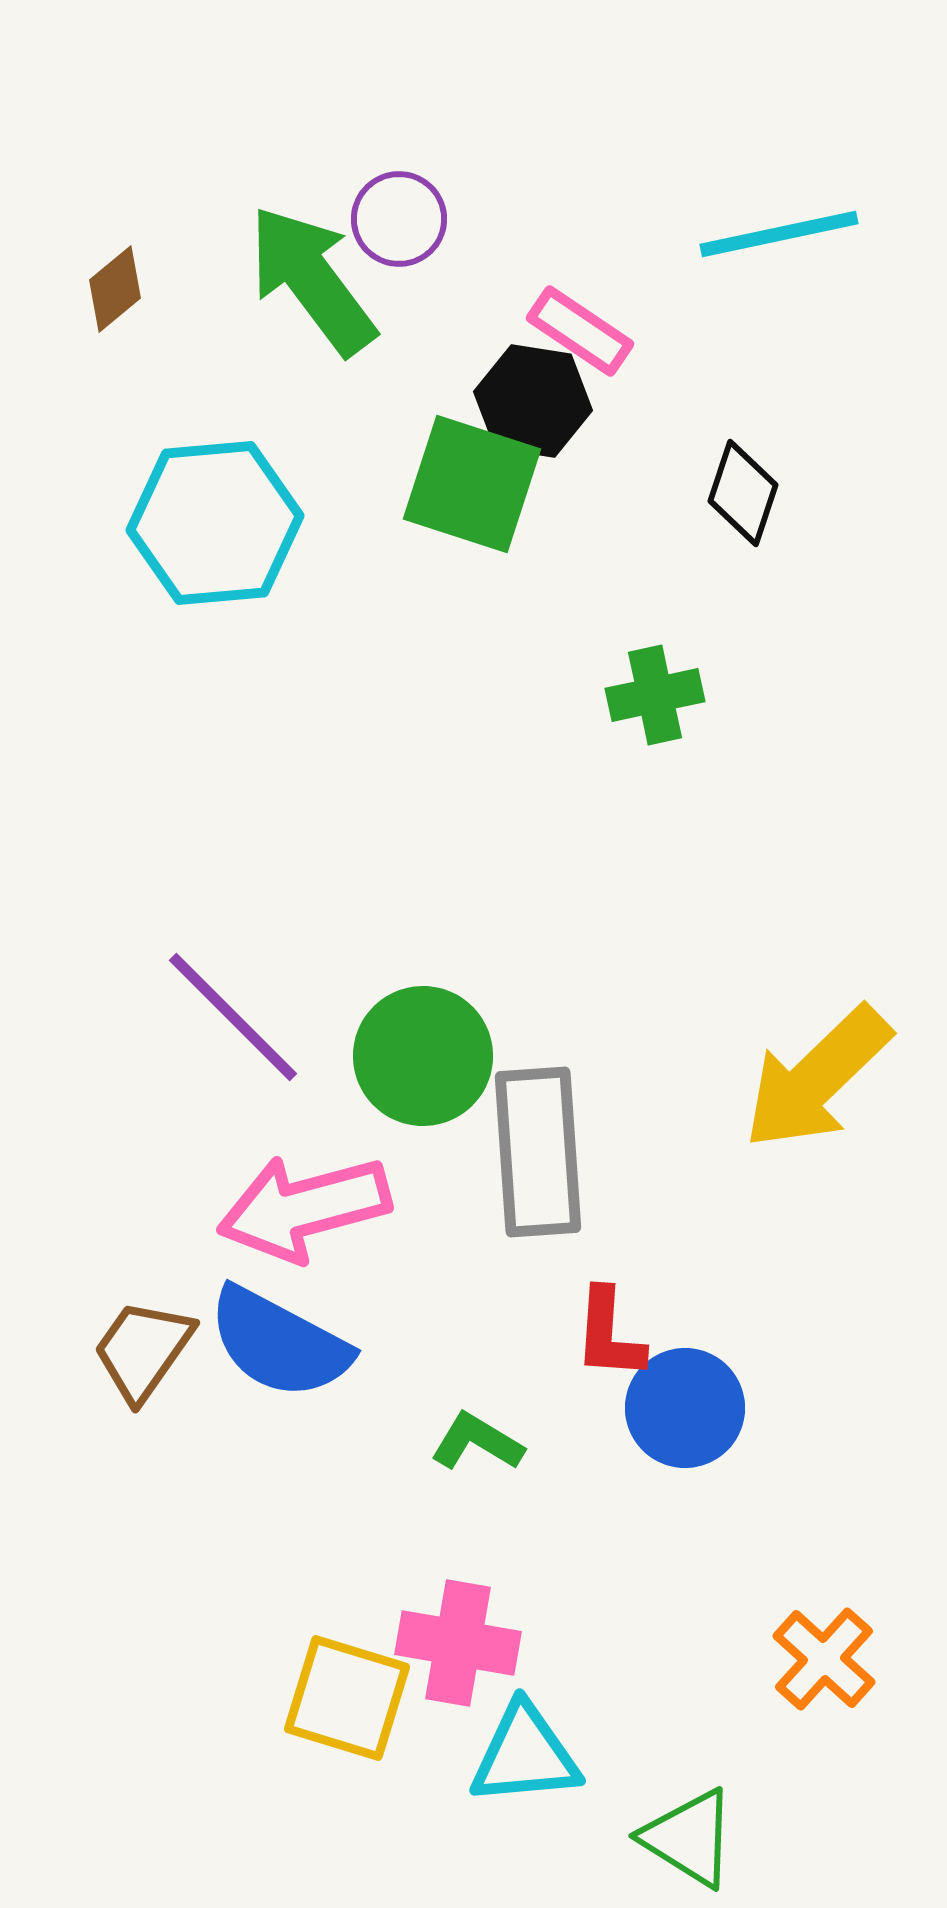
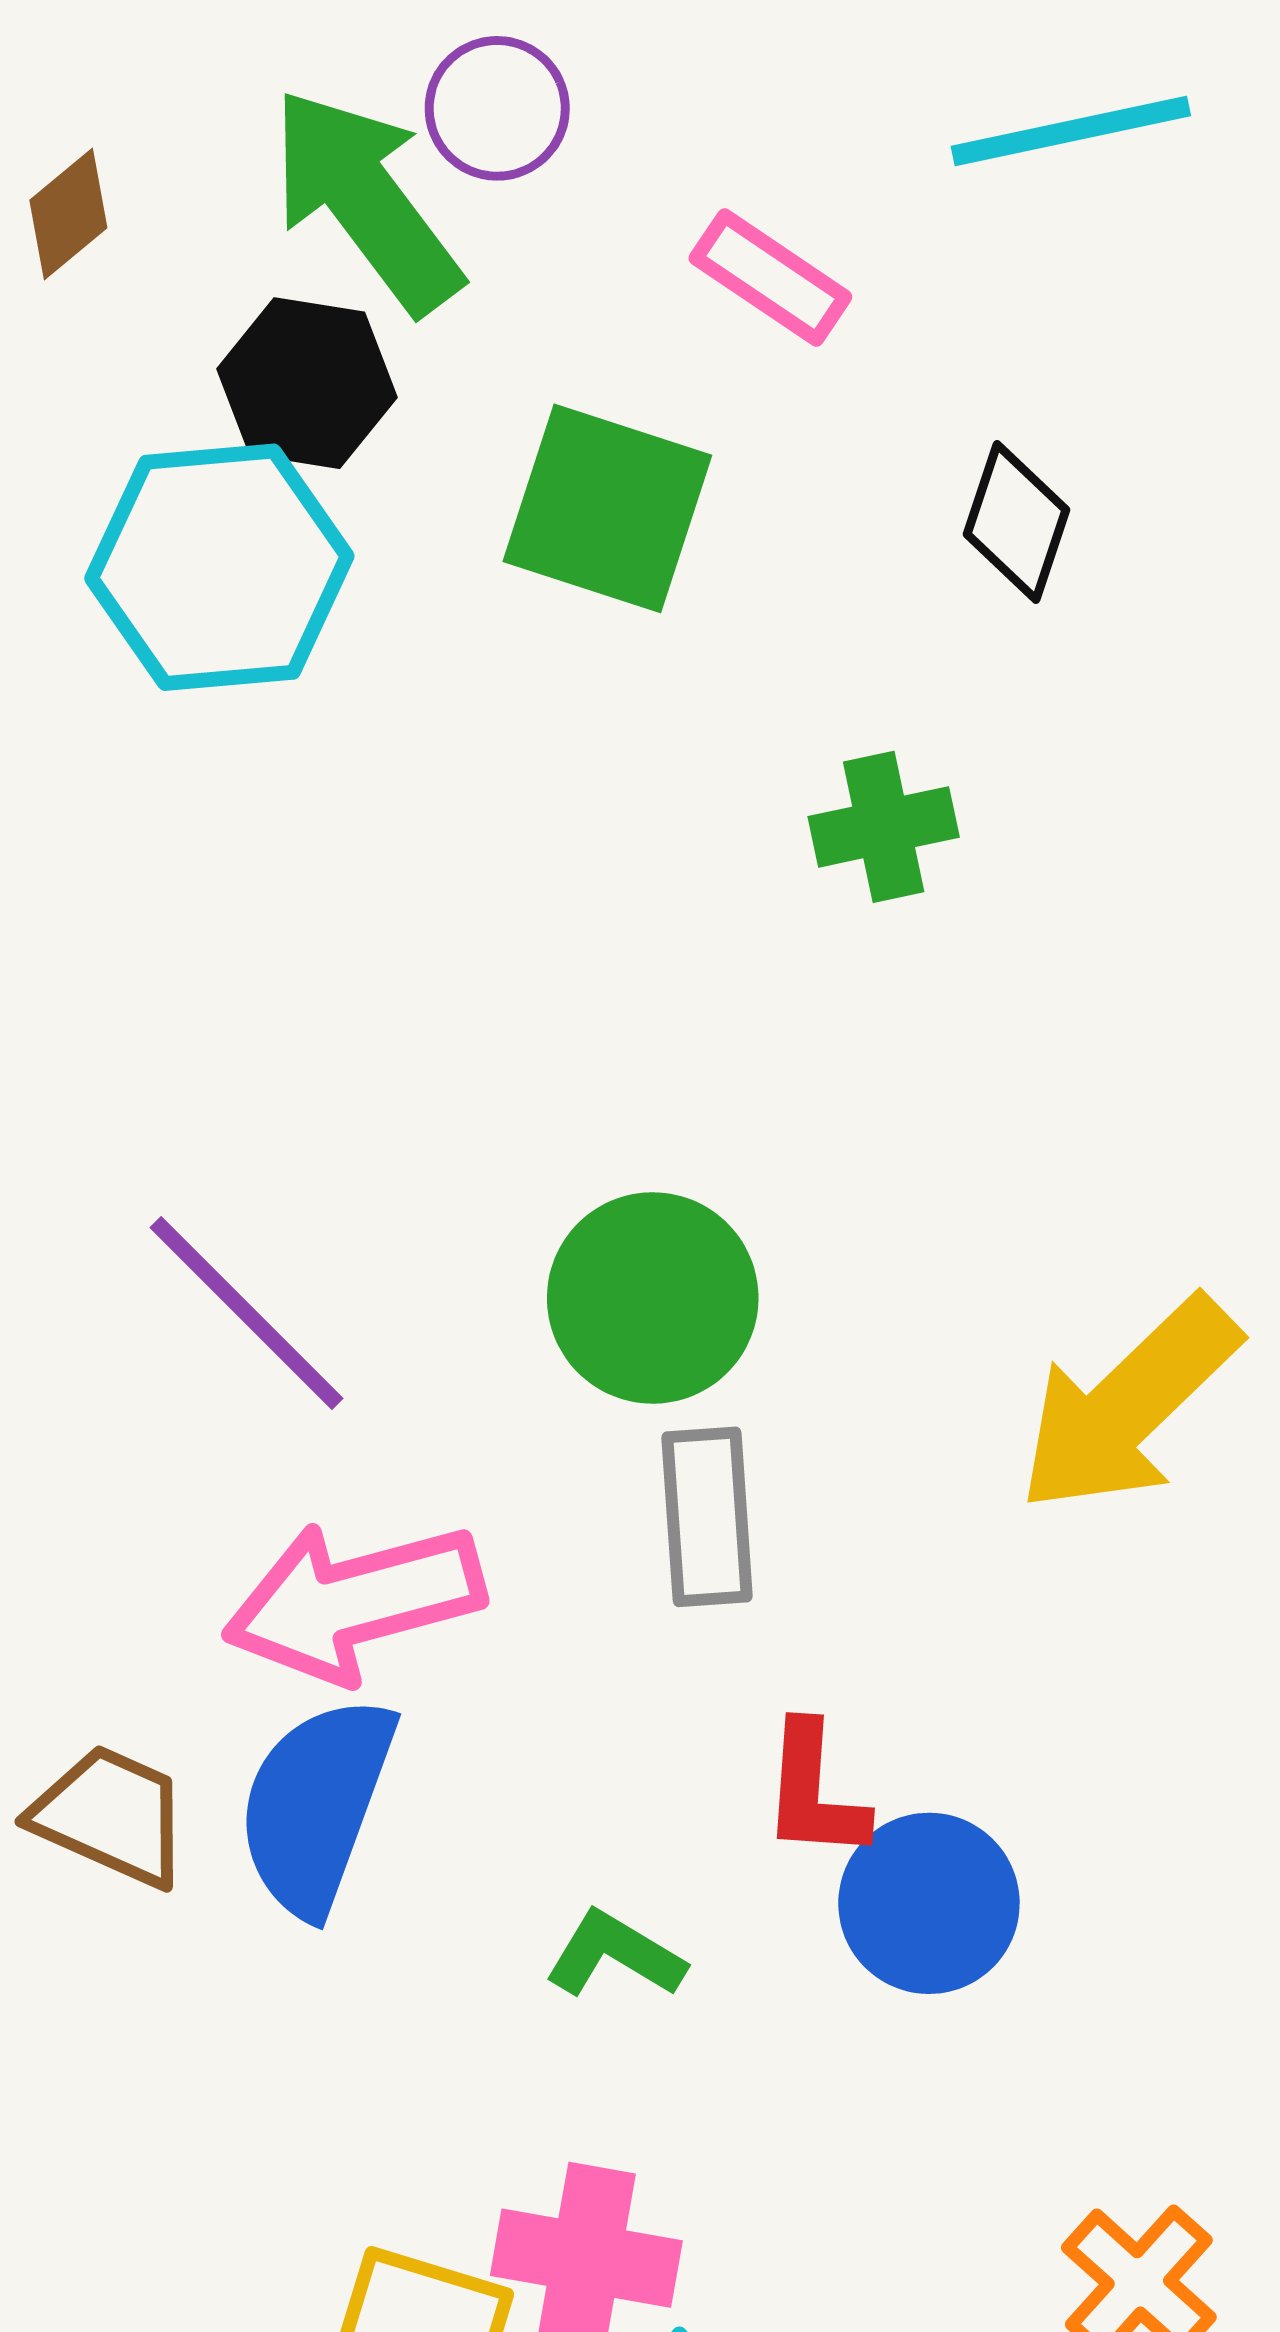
black hexagon: (533, 401) -> (307, 383), moved
green circle: (423, 1056) -> (653, 1298), moved
gray rectangle: (538, 1152) -> (707, 1517), size x0.7
blue semicircle: (279, 1343) -> (316, 1805), turned 82
brown trapezoid: (143, 1350) -> (111, 1816), turned 79

